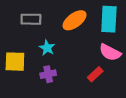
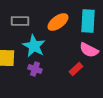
cyan star: (47, 48) -> (34, 46), size x1.6
purple cross: (48, 74) -> (35, 69), turned 32

